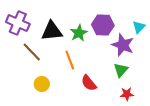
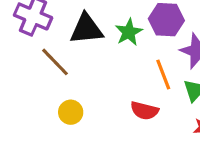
orange line: (70, 60) -> (163, 75), moved
red semicircle: (89, 83) -> (144, 111), turned -36

